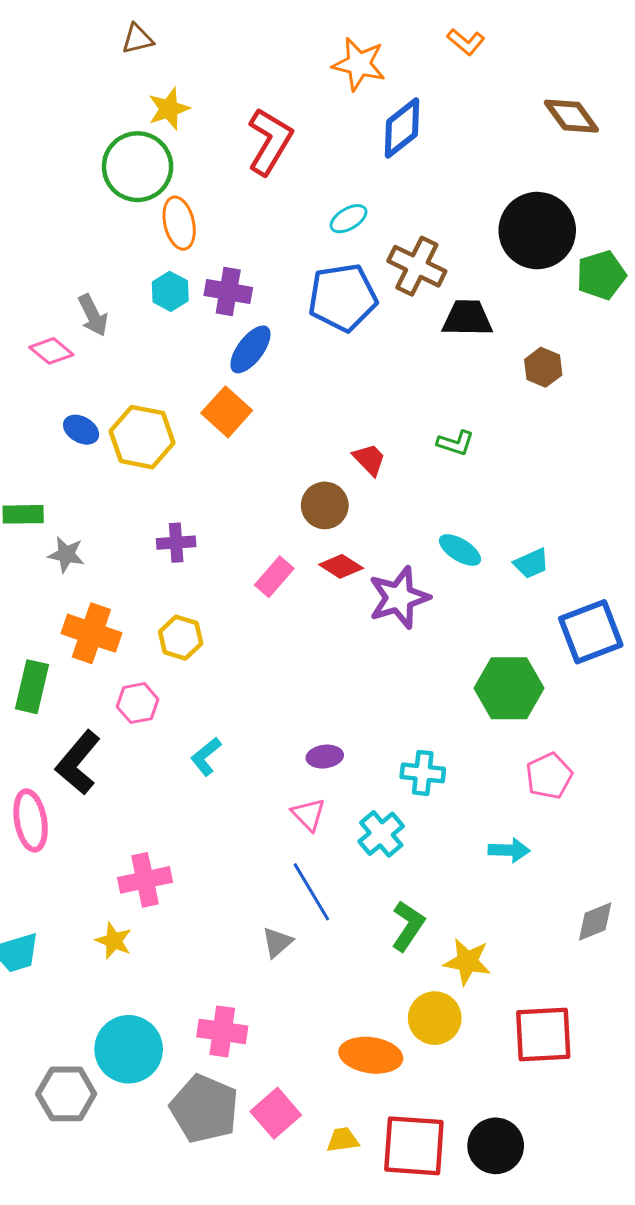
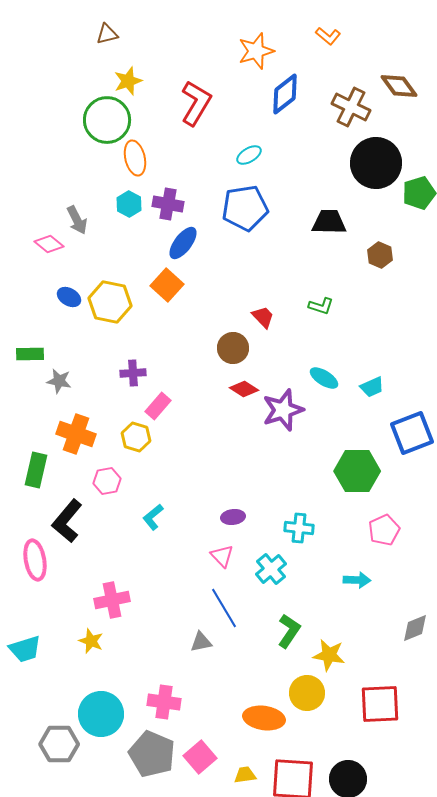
orange star: (359, 64) -> (256, 51), turned -30
brown cross: (417, 266) -> (351, 107), moved
pink rectangle: (274, 577) -> (158, 406), moved
gray triangle: (277, 942) -> (201, 642), turned 30

